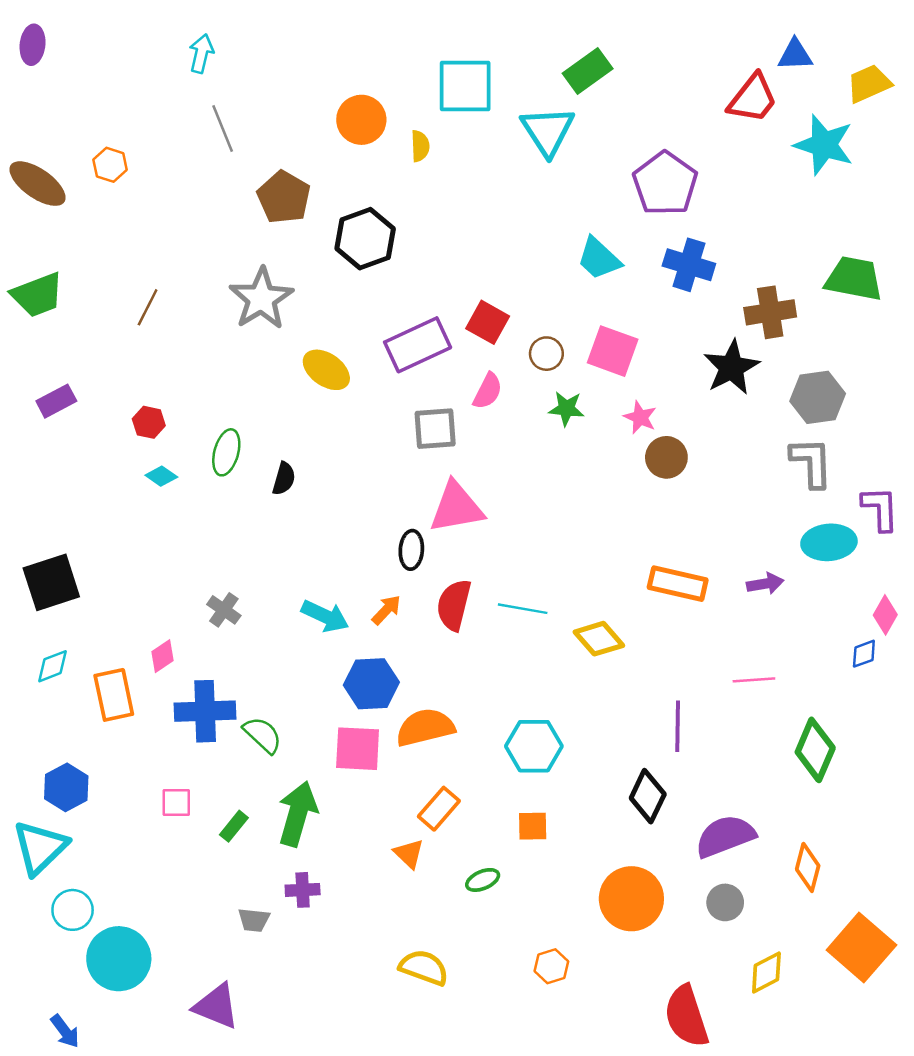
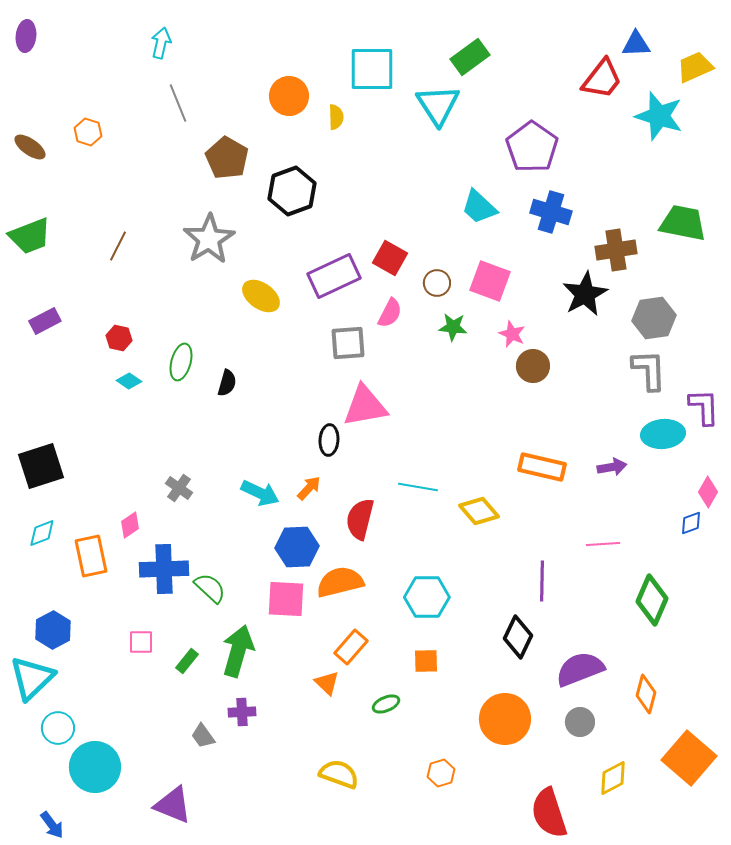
brown ellipse: (38, 184) -> (30, 147), size x0.7
red semicircle: (454, 605) -> (360, 519), moved
gray trapezoid: (254, 920) -> (203, 736), turned 48

